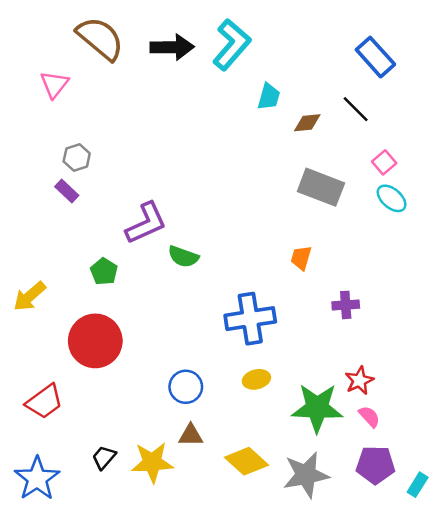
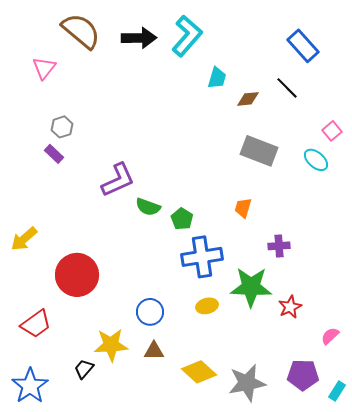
pink square: (384, 162) -> (332, 131), moved
green pentagon: (104, 271) -> (182, 219), moved
green star: (317, 408) -> (251, 287), moved
pink semicircle: (369, 417) -> (330, 336), moved, turned -90
yellow star: (152, 462) -> (111, 345), moved

